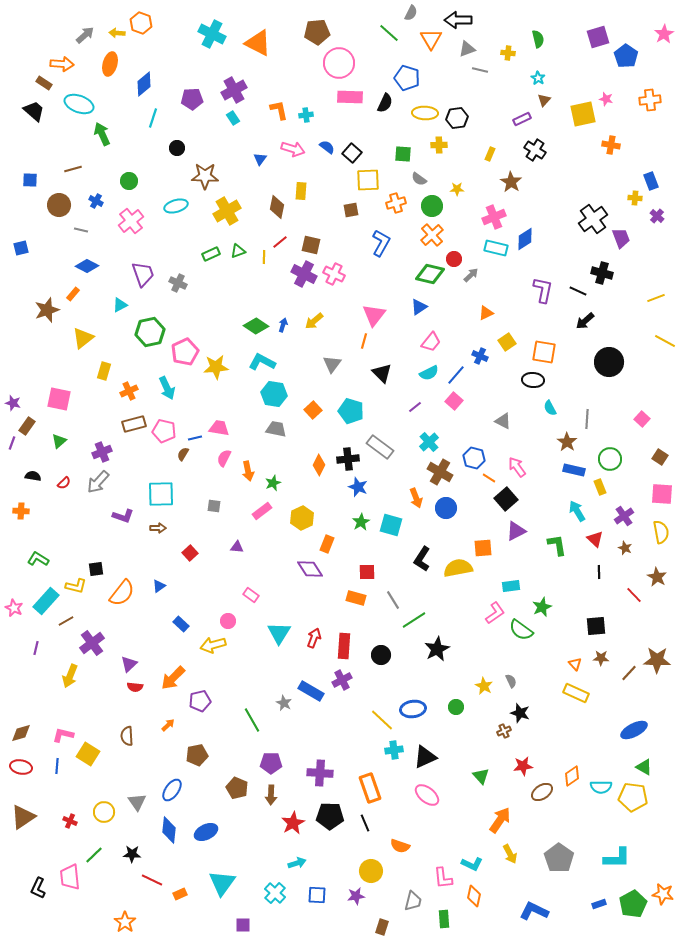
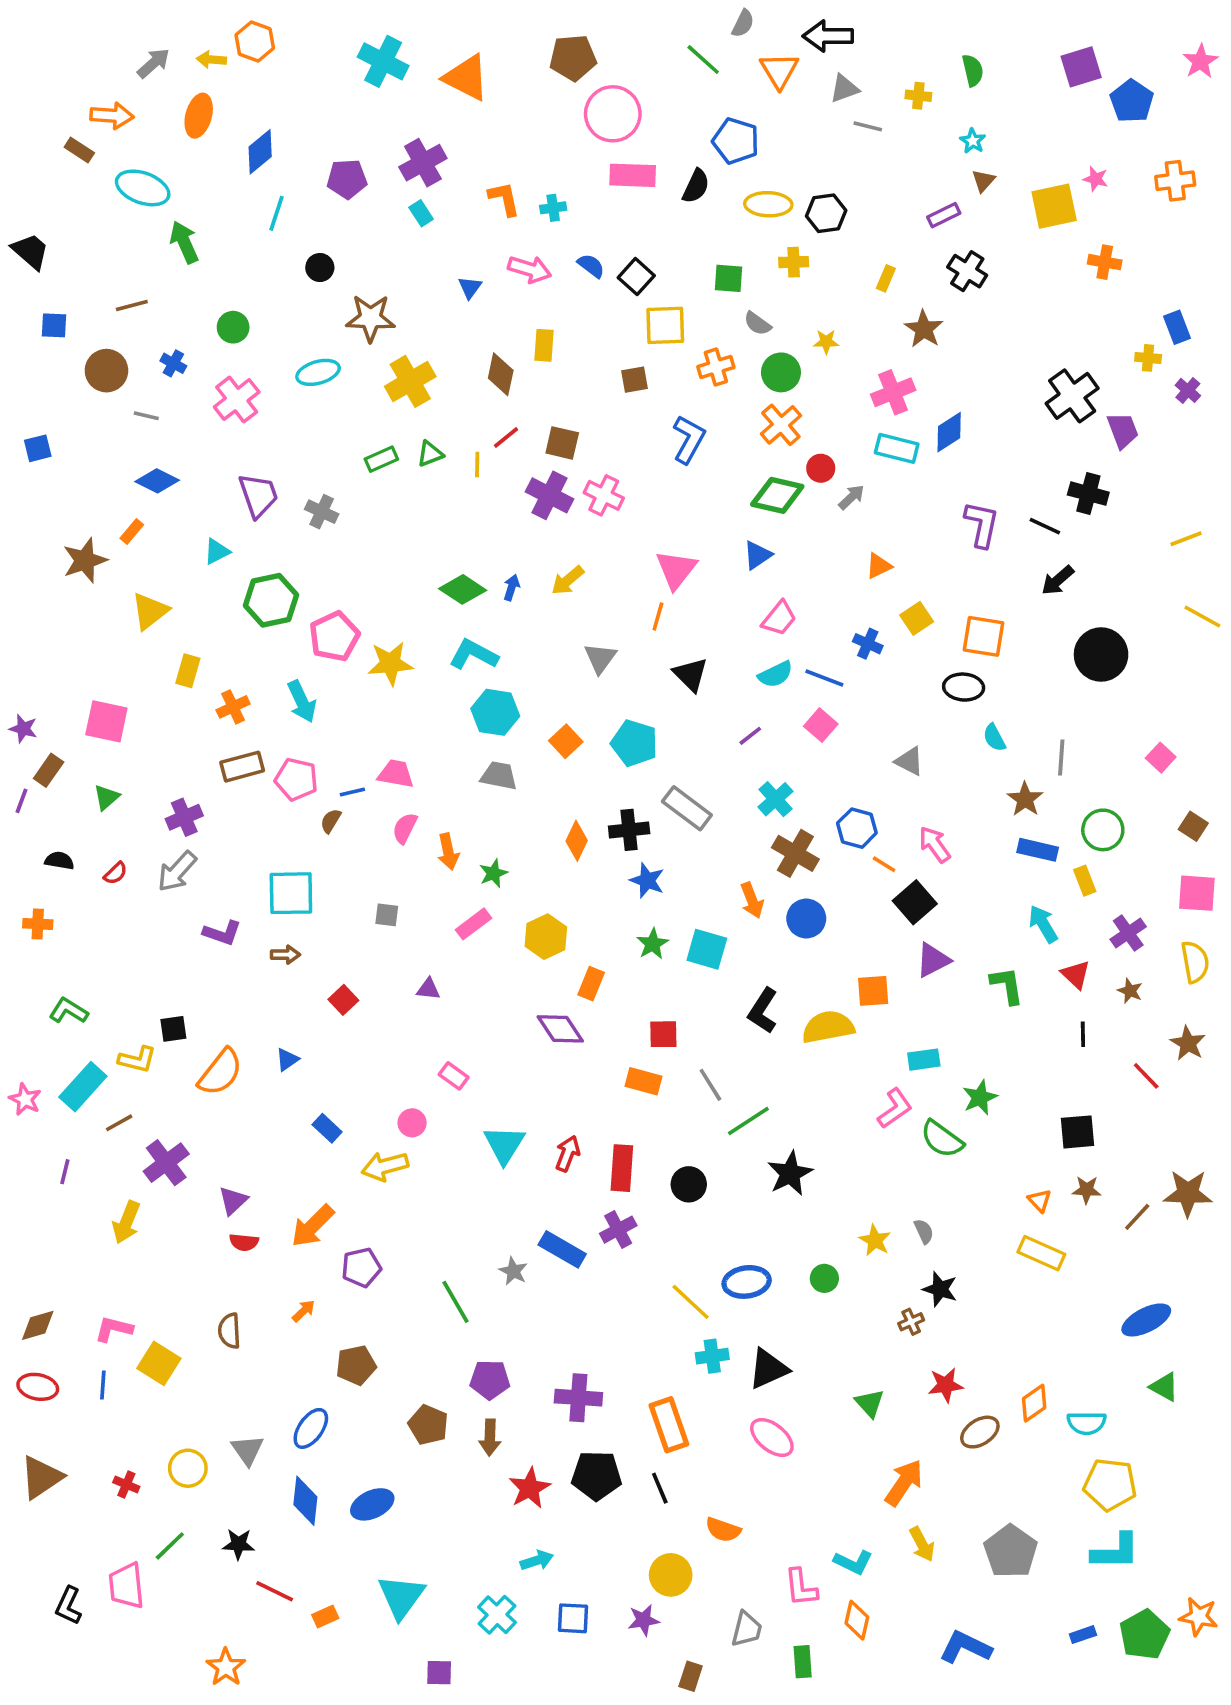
black trapezoid: (34, 111) -> (31, 251), moved
blue line: (456, 375) -> (824, 678), turned 70
yellow pentagon: (633, 797) -> (1110, 1485), moved

